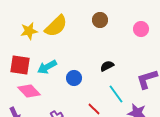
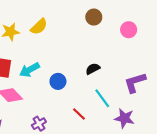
brown circle: (100, 20) -> (94, 17), moved
yellow semicircle: (56, 26) -> (39, 27), size x0.7

